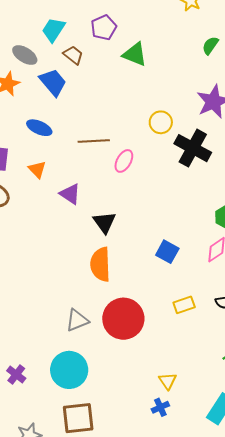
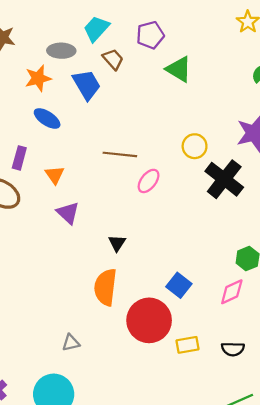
gray ellipse: (25, 55) -> (61, 51), turned -40
blue ellipse: (39, 128) -> (47, 118), moved
purple triangle: (70, 194) -> (68, 213), moved
black triangle: (104, 222) -> (117, 243), size x0.7
red circle: (123, 319) -> (149, 320), moved
gray triangle: (77, 320) -> (71, 343), size x0.7

